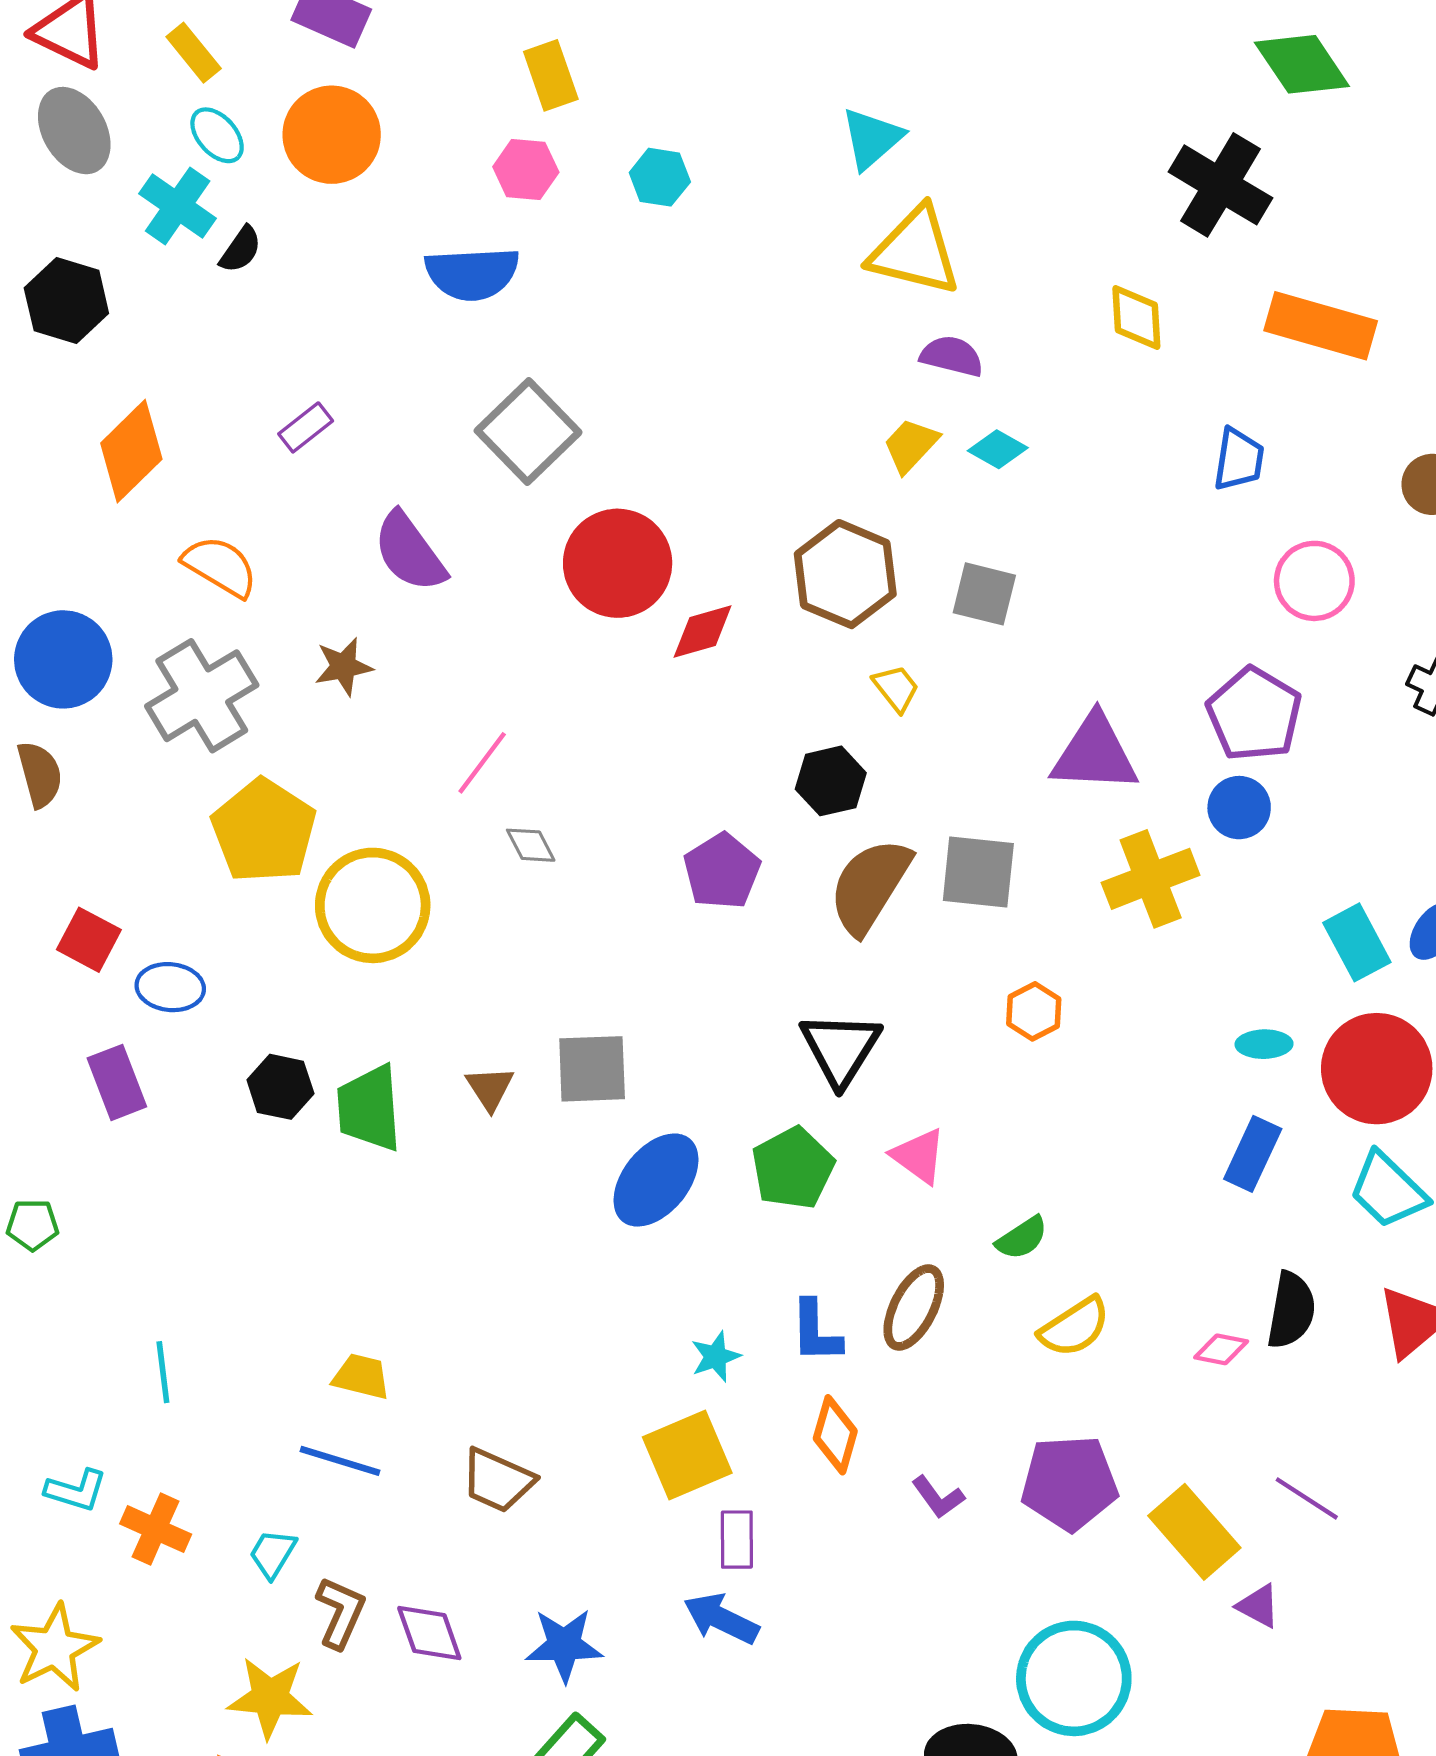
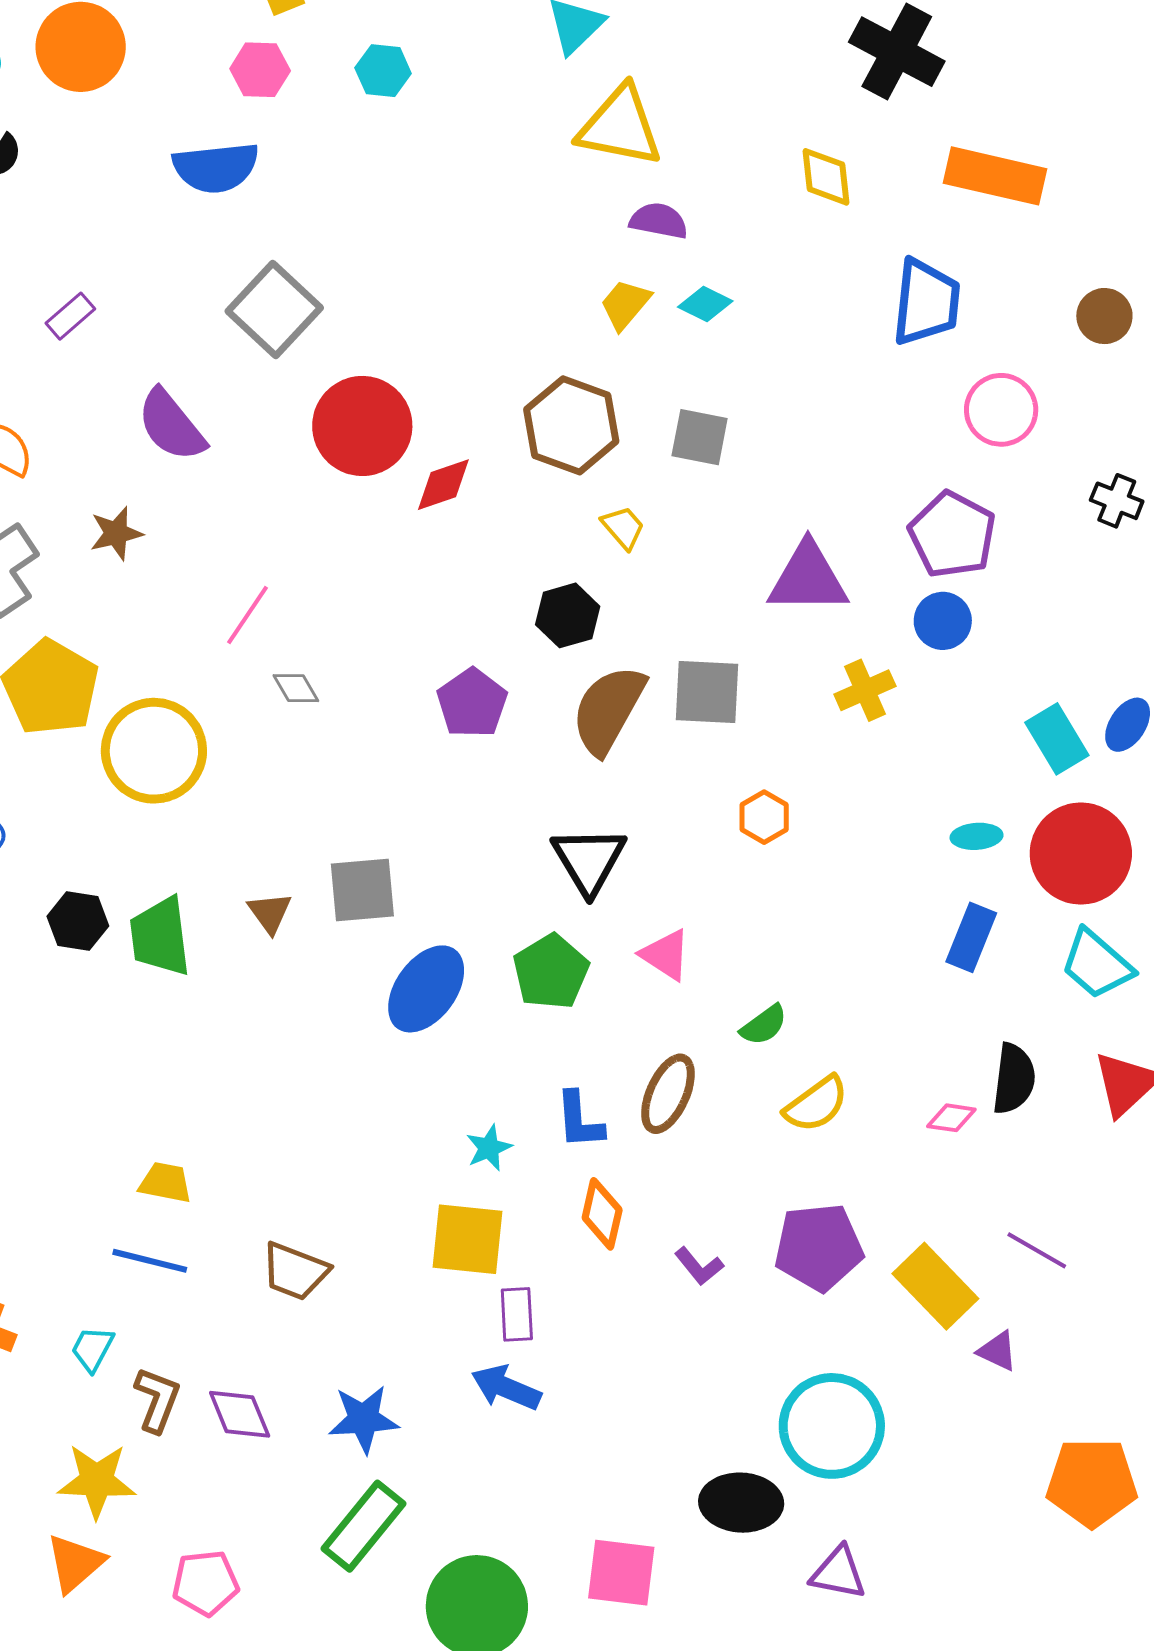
blue trapezoid: (1239, 459) -> (926, 302), size x1.5
yellow cross: (1151, 879) -> (865, 690), size x0.7
yellow square: (687, 1455) -> (467, 1239), turned 32

